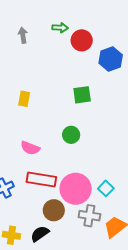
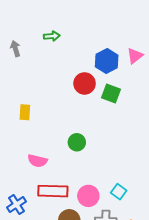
red circle: (82, 40) -> (85, 83), moved
green square: (82, 95) -> (111, 93), moved, turned 36
pink circle: (76, 189) -> (88, 196), size x0.7

